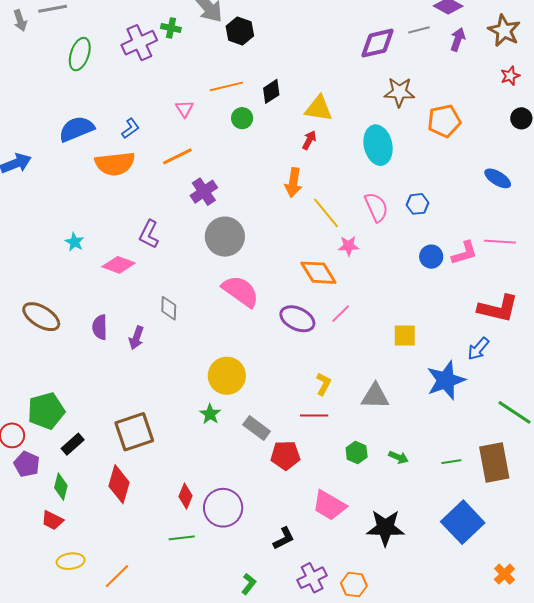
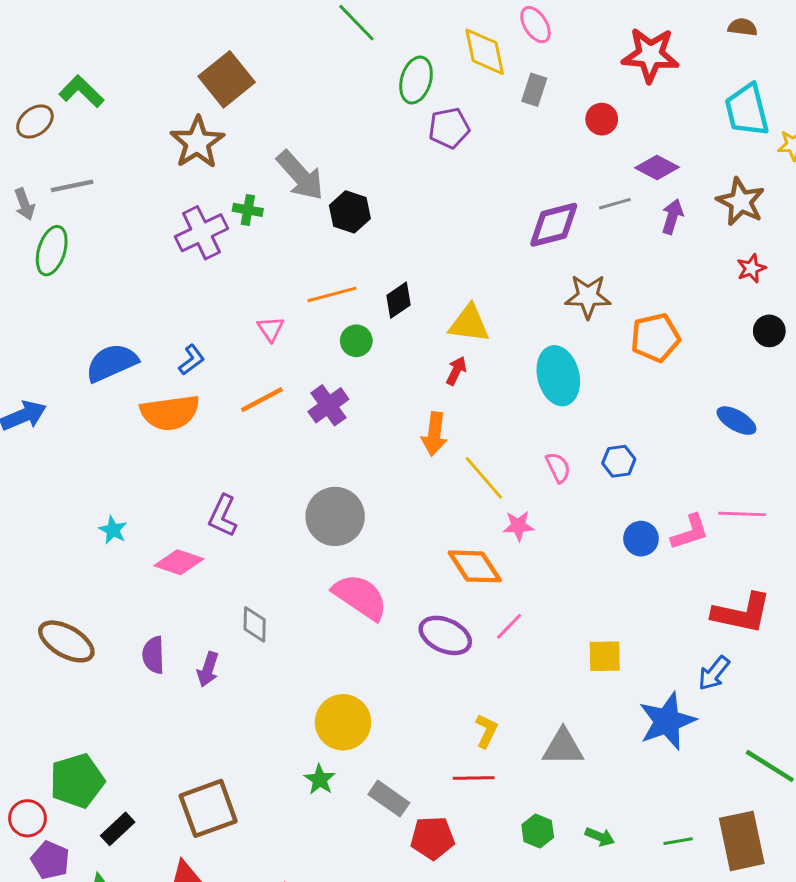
green ellipse: (80, 54) -> (52, 251), moved
purple cross: (204, 192) -> (328, 405), moved
pink semicircle: (376, 207) -> (558, 467), size x0.7

